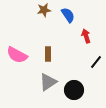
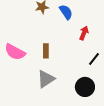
red arrow: (86, 36) -> (84, 33), turned 40
black circle: (74, 90) -> (85, 87), moved

